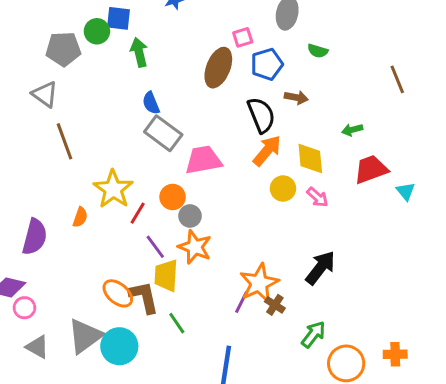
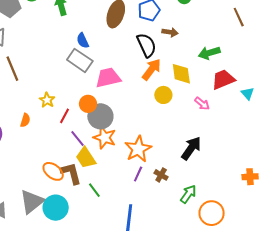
blue semicircle: (151, 103) -> (83, 41), moved
green arrow: (352, 130) -> (209, 53), size x1.5
yellow star: (113, 189) -> (47, 100), size x0.6
pink arrow: (317, 197) -> (202, 104), moved
gray circle: (190, 216) -> (100, 116), size x1.6
yellow trapezoid: (166, 275) -> (86, 158), turned -35
orange star: (259, 283) -> (138, 149), moved
orange cross: (395, 354) -> (250, 177), moved

